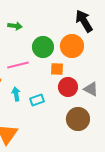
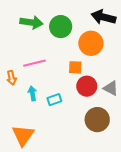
black arrow: (84, 21) -> (103, 17), turned -45
green arrow: (15, 26) -> (31, 22), size x1.5
green circle: (43, 47) -> (61, 27), moved

